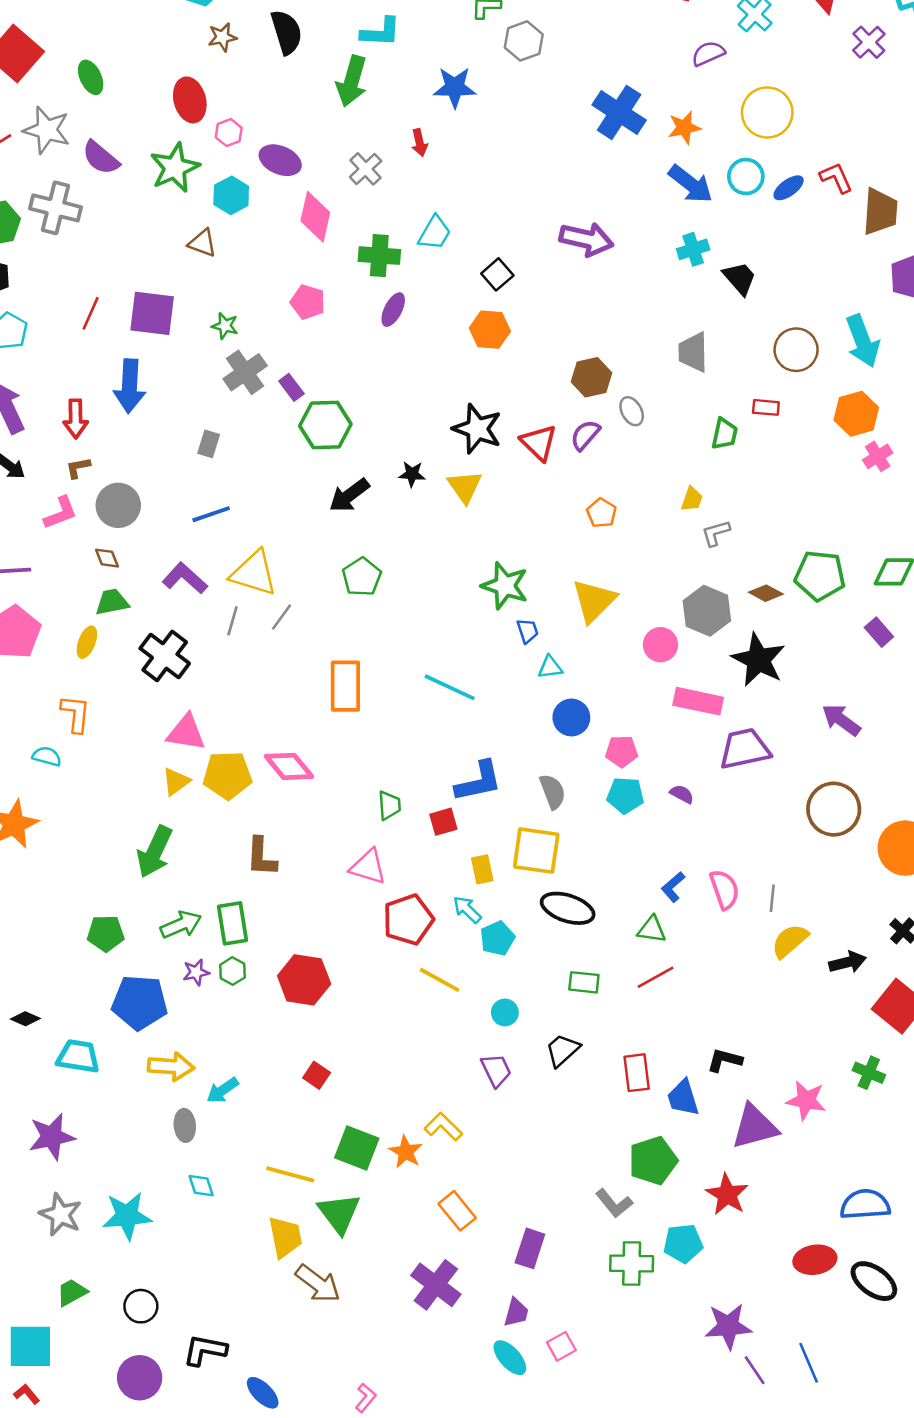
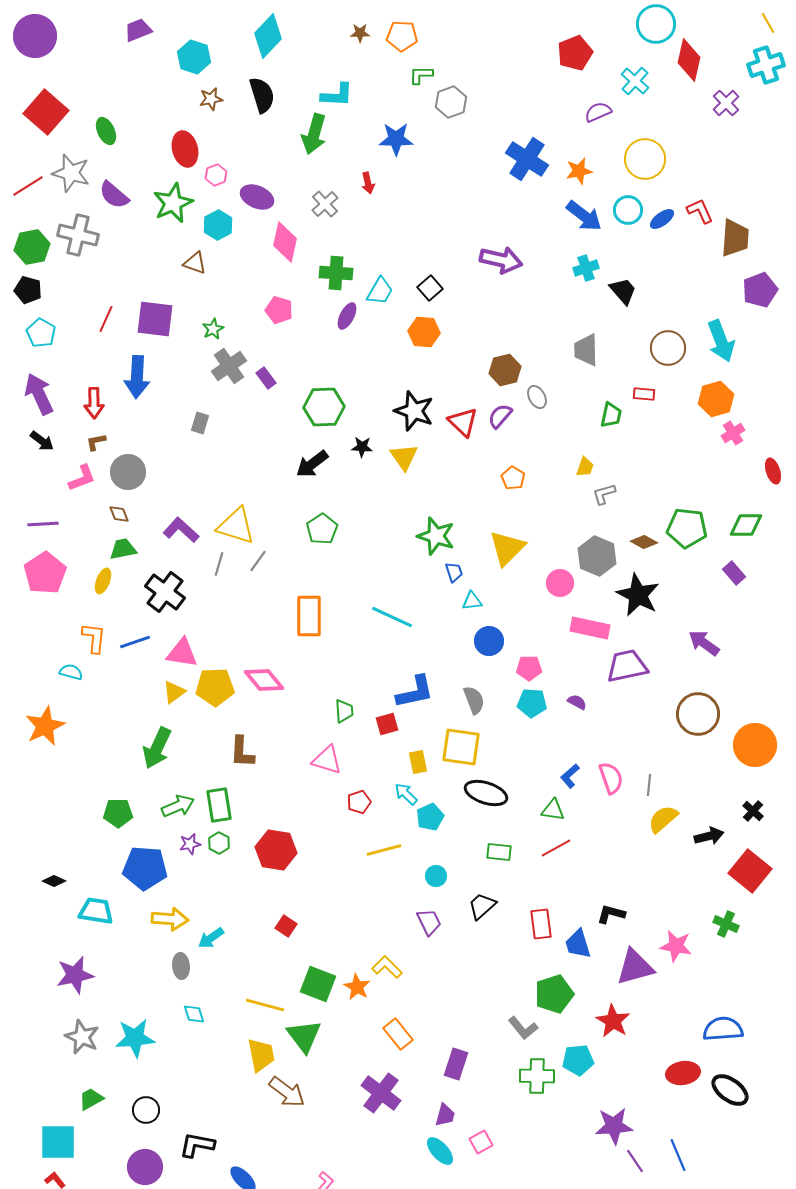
cyan trapezoid: (435, 233) -> (380, 291), moved
green star: (225, 326) -> (213, 329), turned 30
green hexagon: (325, 425) -> (324, 407), moved
blue line: (211, 514) -> (135, 642), moved
red pentagon: (408, 920) -> (359, 802), size x0.6
yellow line: (440, 980) -> (384, 850), turned -44

